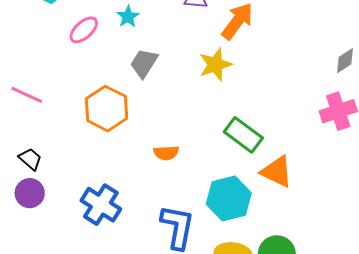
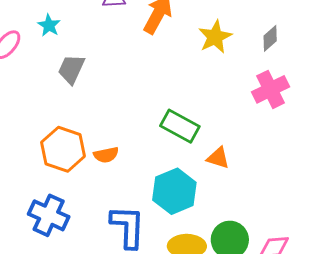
yellow star: (215, 65) -> (215, 37), moved
orange hexagon: (107, 109) -> (63, 149), moved
orange triangle: (277, 172) -> (218, 158), size x0.7

